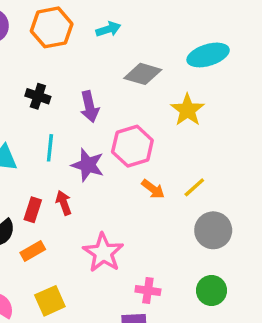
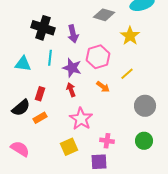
black cross: (38, 96) -> (43, 28), size x1.6
yellow line: (194, 187) -> (127, 74), moved
orange arrow: (153, 189) -> (103, 87), moved
red arrow: (64, 203) -> (71, 90), moved
yellow square: (50, 301) -> (69, 147), moved

